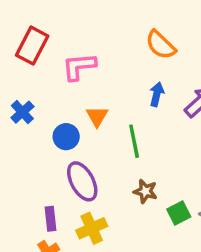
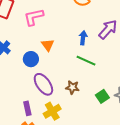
blue arrow: (157, 94) -> (83, 38), moved
green line: (134, 141) -> (86, 61), moved, turned -48
brown star: (145, 191) -> (72, 87), moved

